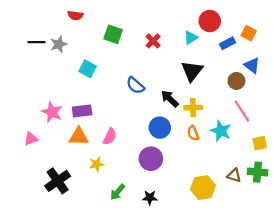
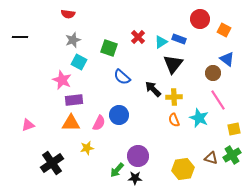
red circle: (210, 21) -> (200, 19), moved
green square: (113, 34) -> (109, 48), moved
cyan triangle: (191, 38) -> (161, 42), moved
black line: (36, 42) -> (20, 37), moved
blue rectangle: (228, 43) -> (179, 39), moved, turned 48
gray star: (59, 44) -> (73, 40), moved
pink star: (52, 112) -> (62, 80), moved
blue circle: (160, 128) -> (119, 115), moved
purple circle: (151, 159) -> (138, 156), moved
green cross: (258, 172) -> (232, 155), turned -36
green arrow: (118, 192) -> (117, 170), moved

